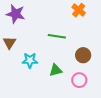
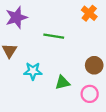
purple star: (16, 14) -> (16, 17), turned -30
green line: (57, 36) -> (54, 36), moved

